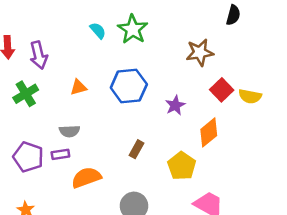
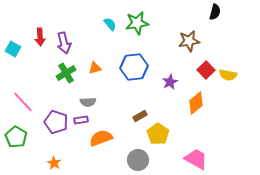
green star: (133, 29) -> (137, 23), turned 30
green cross: (26, 94) -> (66, 73), moved
brown rectangle: (137, 149) -> (140, 116), turned 32
yellow pentagon: (182, 166) -> (158, 134), moved

